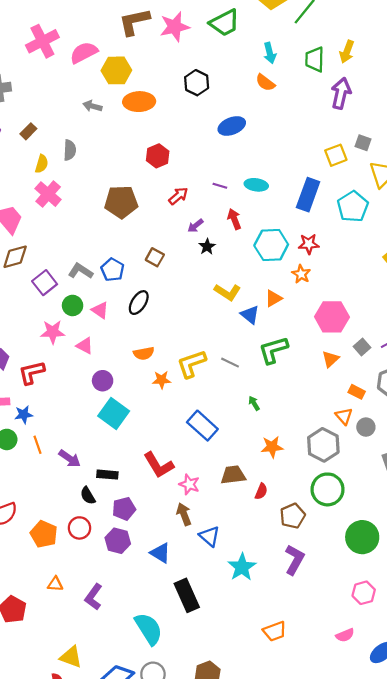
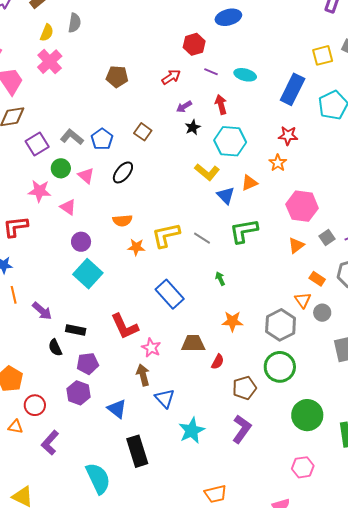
red hexagon: (158, 156) -> (194, 44), moved
brown pentagon: (121, 202) -> (117, 77), size x0.7
cyan hexagon: (271, 245) -> (230, 141), moved
red circle: (79, 528) -> (35, 405), moved

